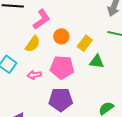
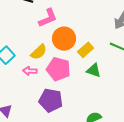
orange circle: (61, 36) -> (64, 39), size x1.5
yellow semicircle: (33, 44) -> (39, 52), moved

